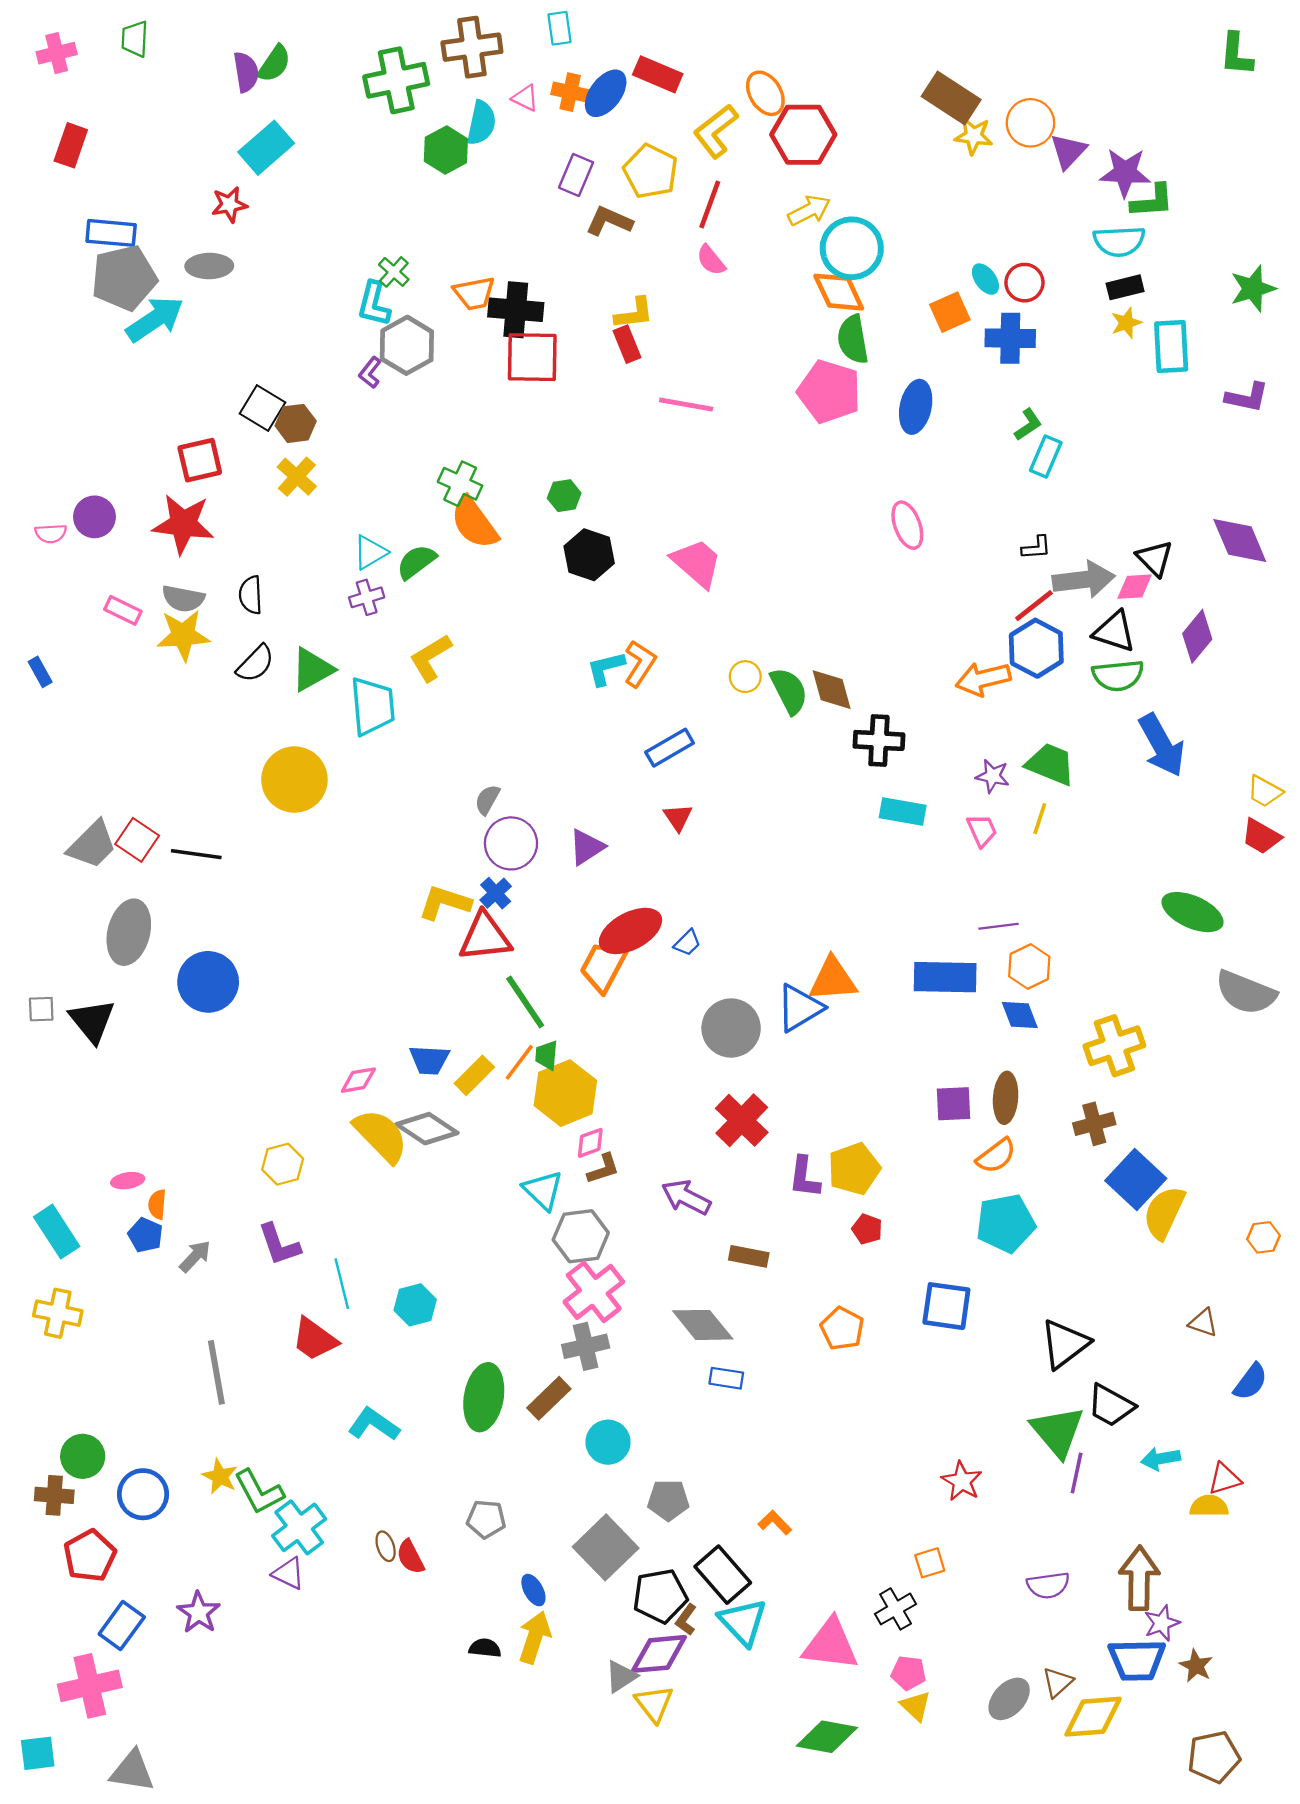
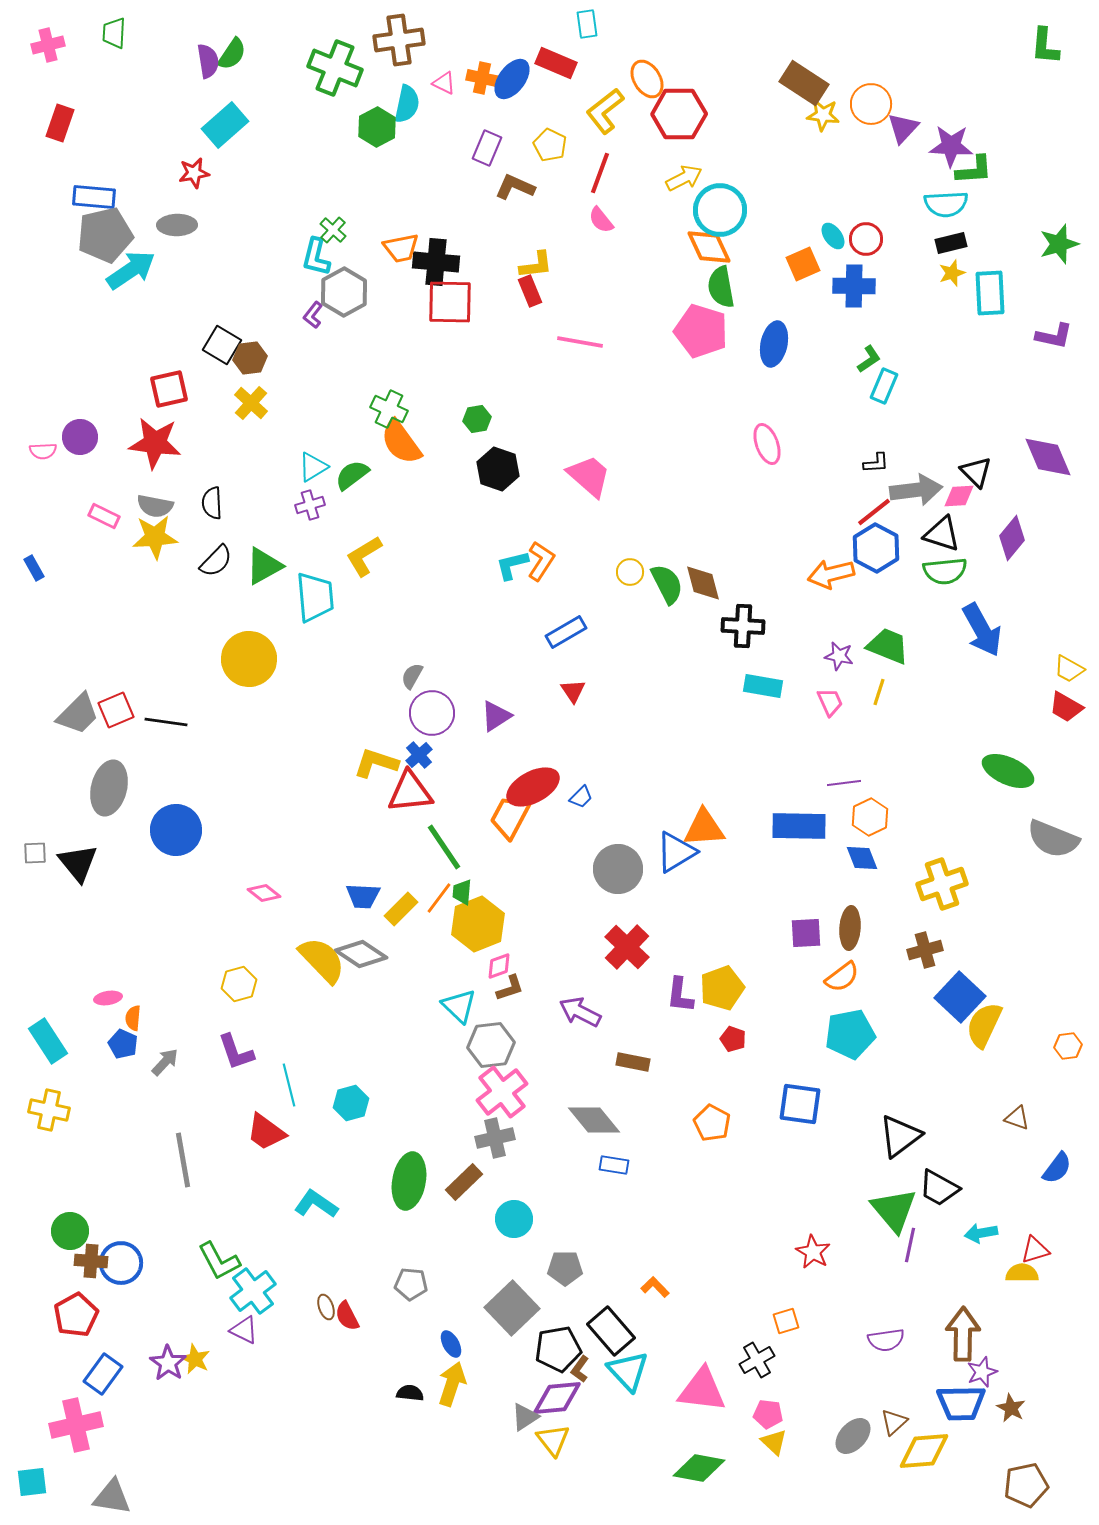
cyan rectangle: (559, 28) -> (587, 24), moved
green cross: (396, 80) -> (335, 68), turned 34
yellow pentagon: (651, 171) -> (550, 145), size x0.7
red square: (137, 840) -> (116, 710), turned 33
pink diamond: (358, 1080) -> (264, 893), moved, turned 48
yellow star: (220, 1476) -> (195, 1359), moved
brown cross: (54, 1495) -> (91, 1261), moved

